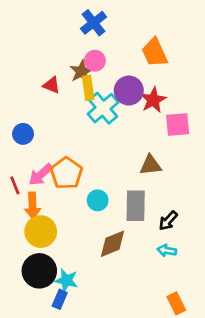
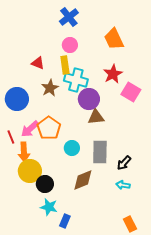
brown star: (81, 72) -> (50, 88), moved
purple circle: (129, 91) -> (89, 99), moved
cyan cross: (103, 108) -> (76, 80), turned -35
pink square: (178, 124) -> (131, 92), turned 36
blue circle: (23, 134) -> (17, 99), size x1.5
brown triangle: (150, 165) -> (96, 117), moved
black circle: (39, 271) -> (45, 184), moved, size x0.7
blue rectangle: (60, 299) -> (65, 221), moved

